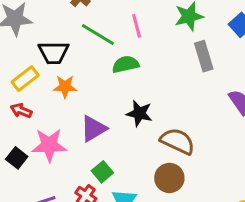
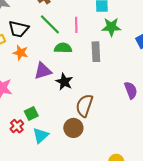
gray rectangle: (204, 56) -> (96, 52), moved
purple triangle: (93, 129) -> (43, 71), moved
brown semicircle: (178, 141) -> (84, 106), turned -110

